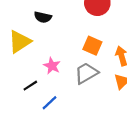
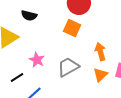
orange square: (92, 46) -> (72, 28), moved

